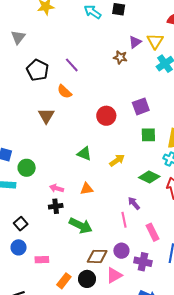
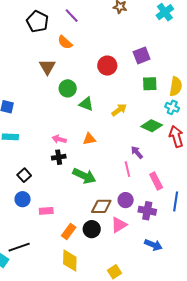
green circle: (27, 168) -> (68, 88), moved

